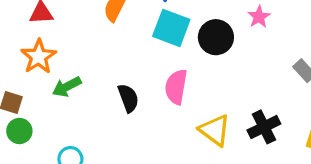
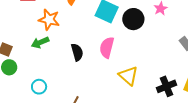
orange star: (39, 57) -> (49, 20), moved, turned -30
black cross: (264, 127) -> (166, 86), moved

